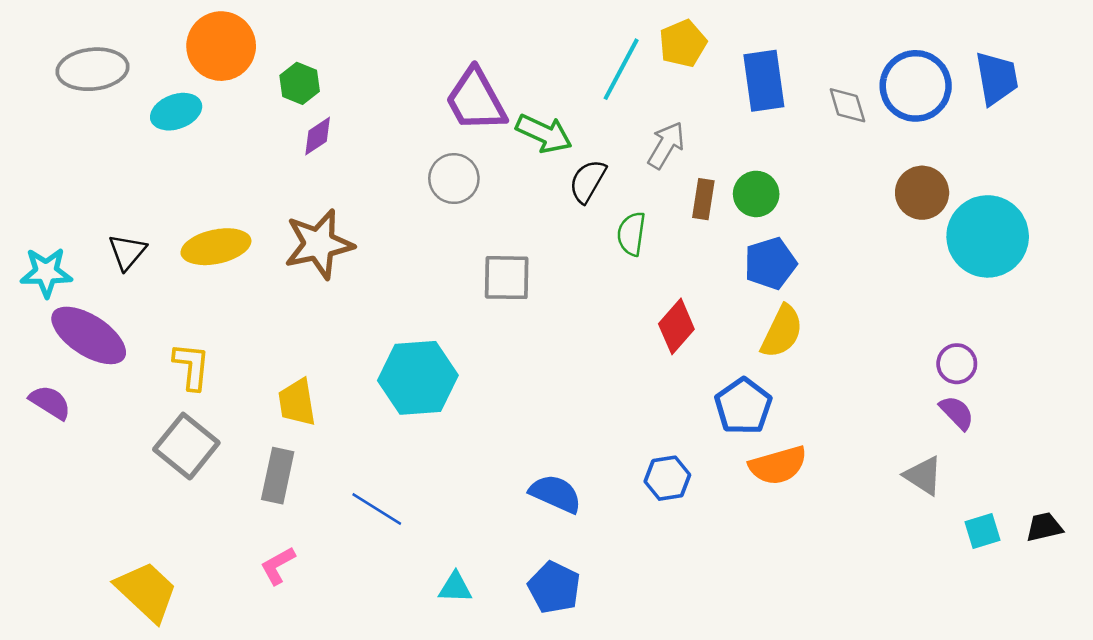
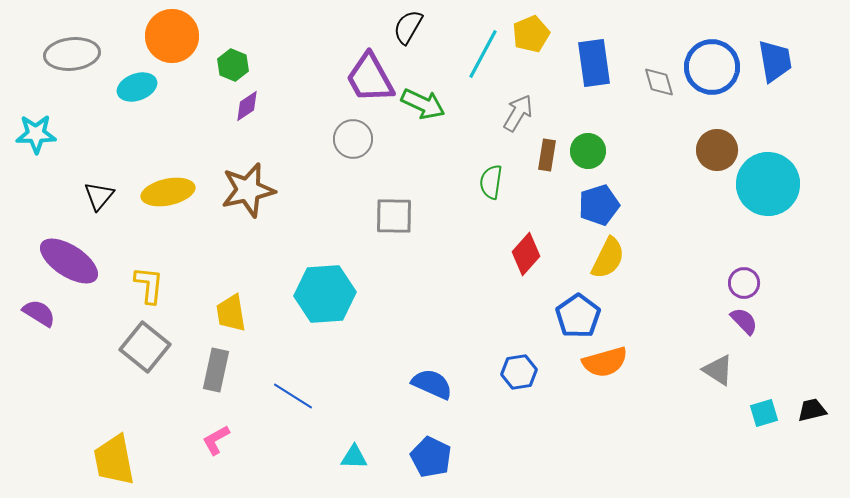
black semicircle: (588, 181) -> (408, 27), moved
cyan star: (46, 272) -> (36, 134), moved
yellow trapezoid: (147, 591) -> (114, 460), turned -144

